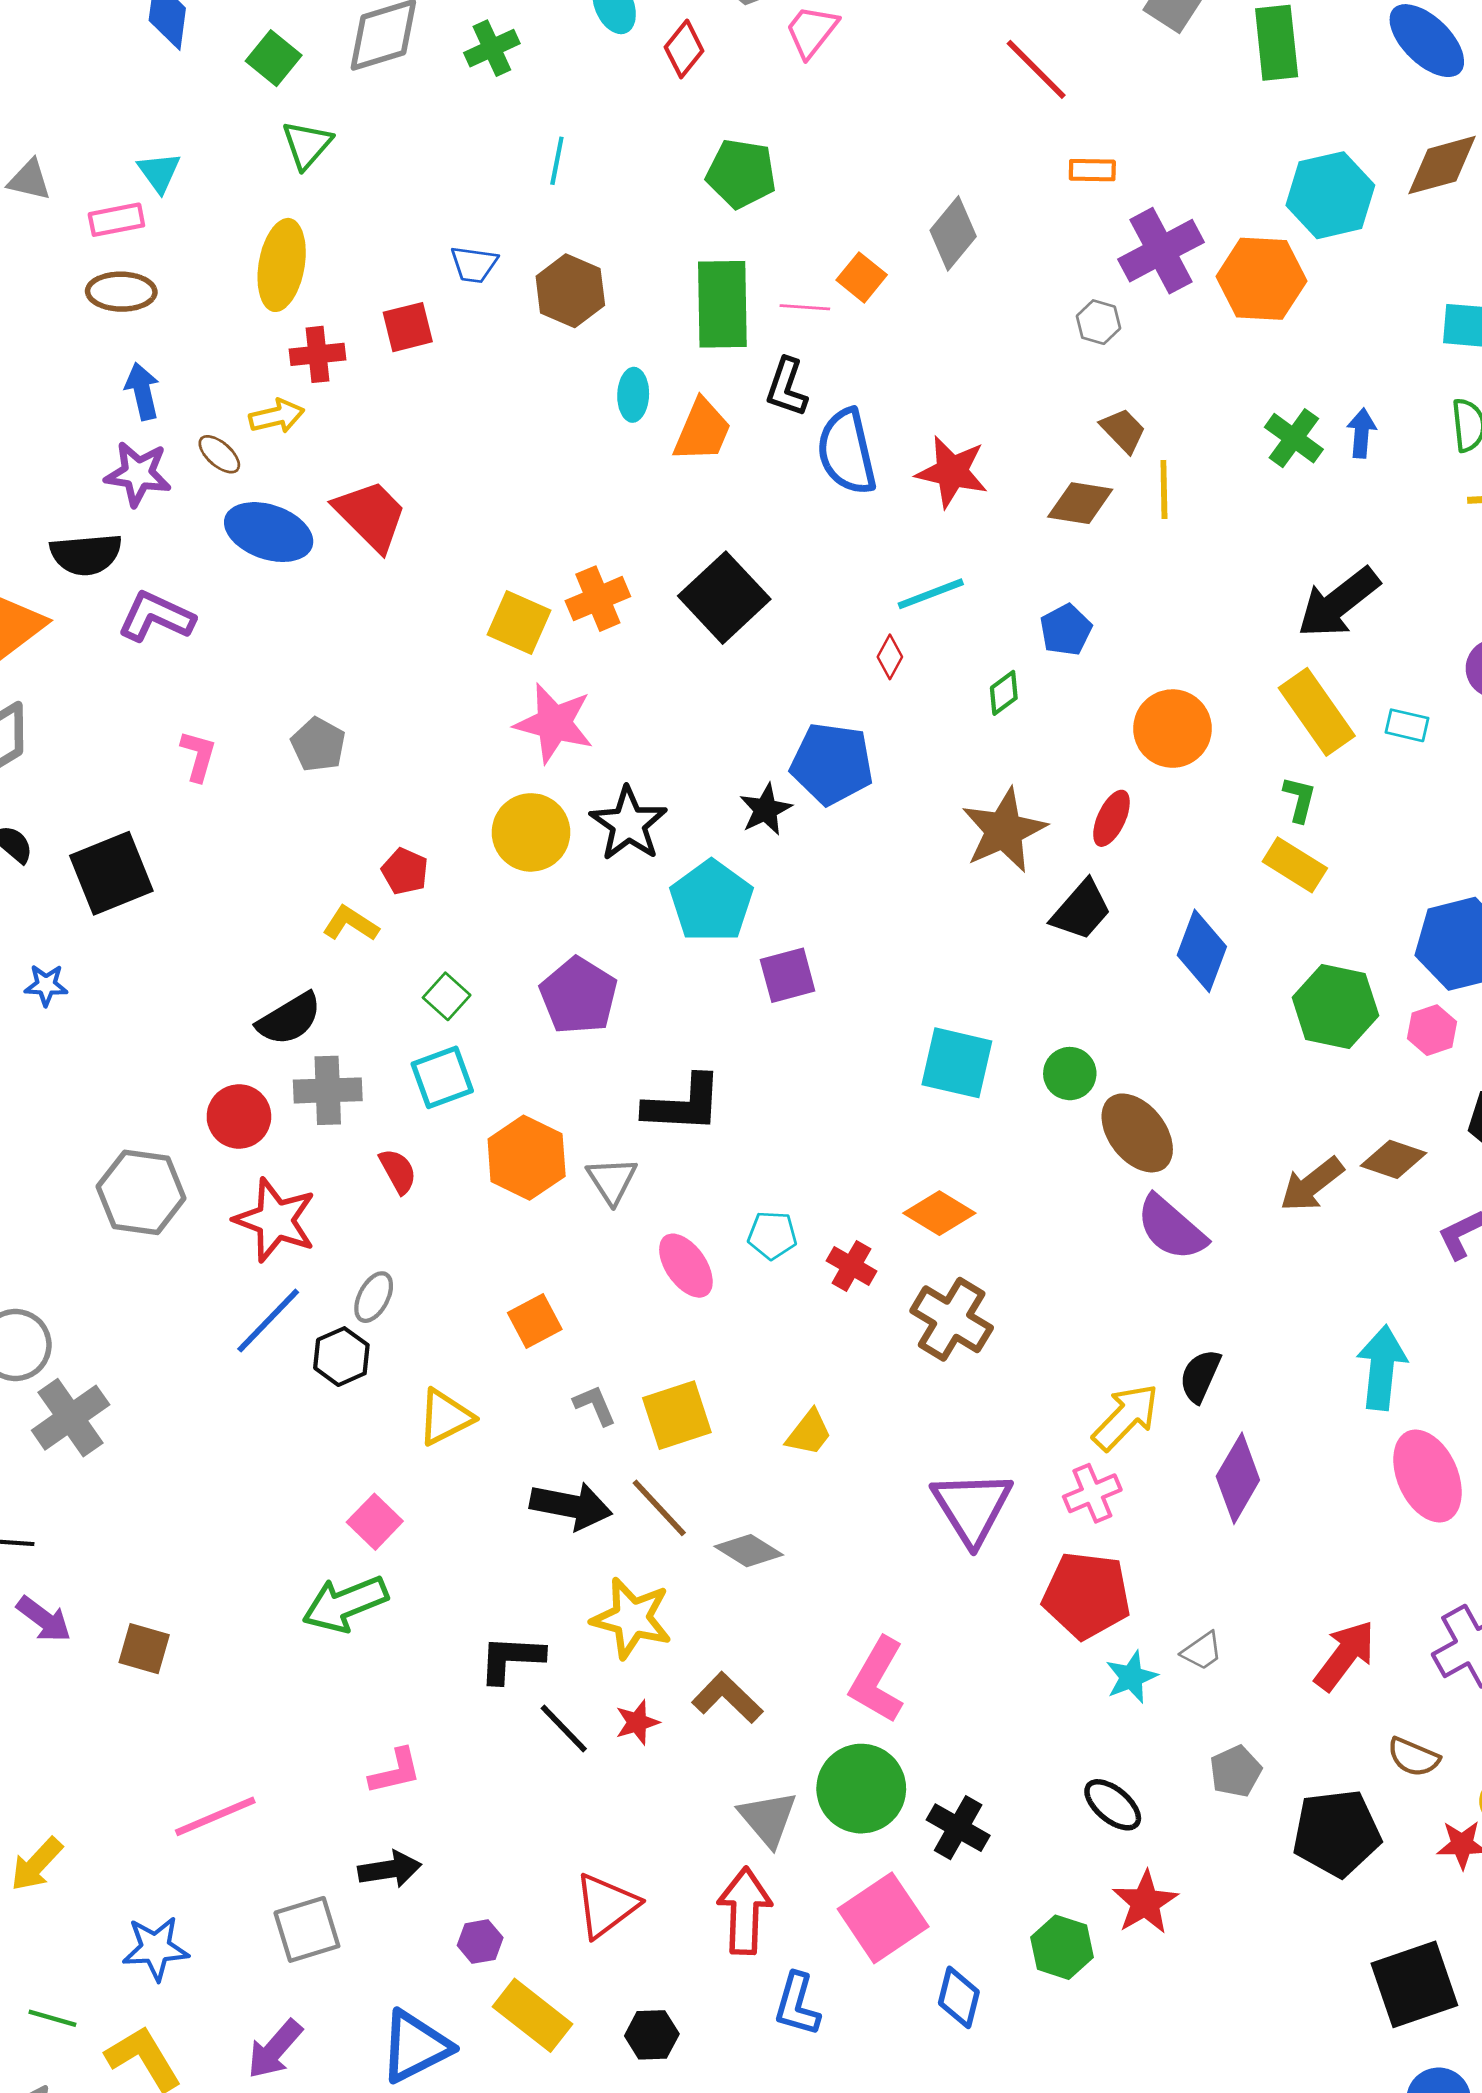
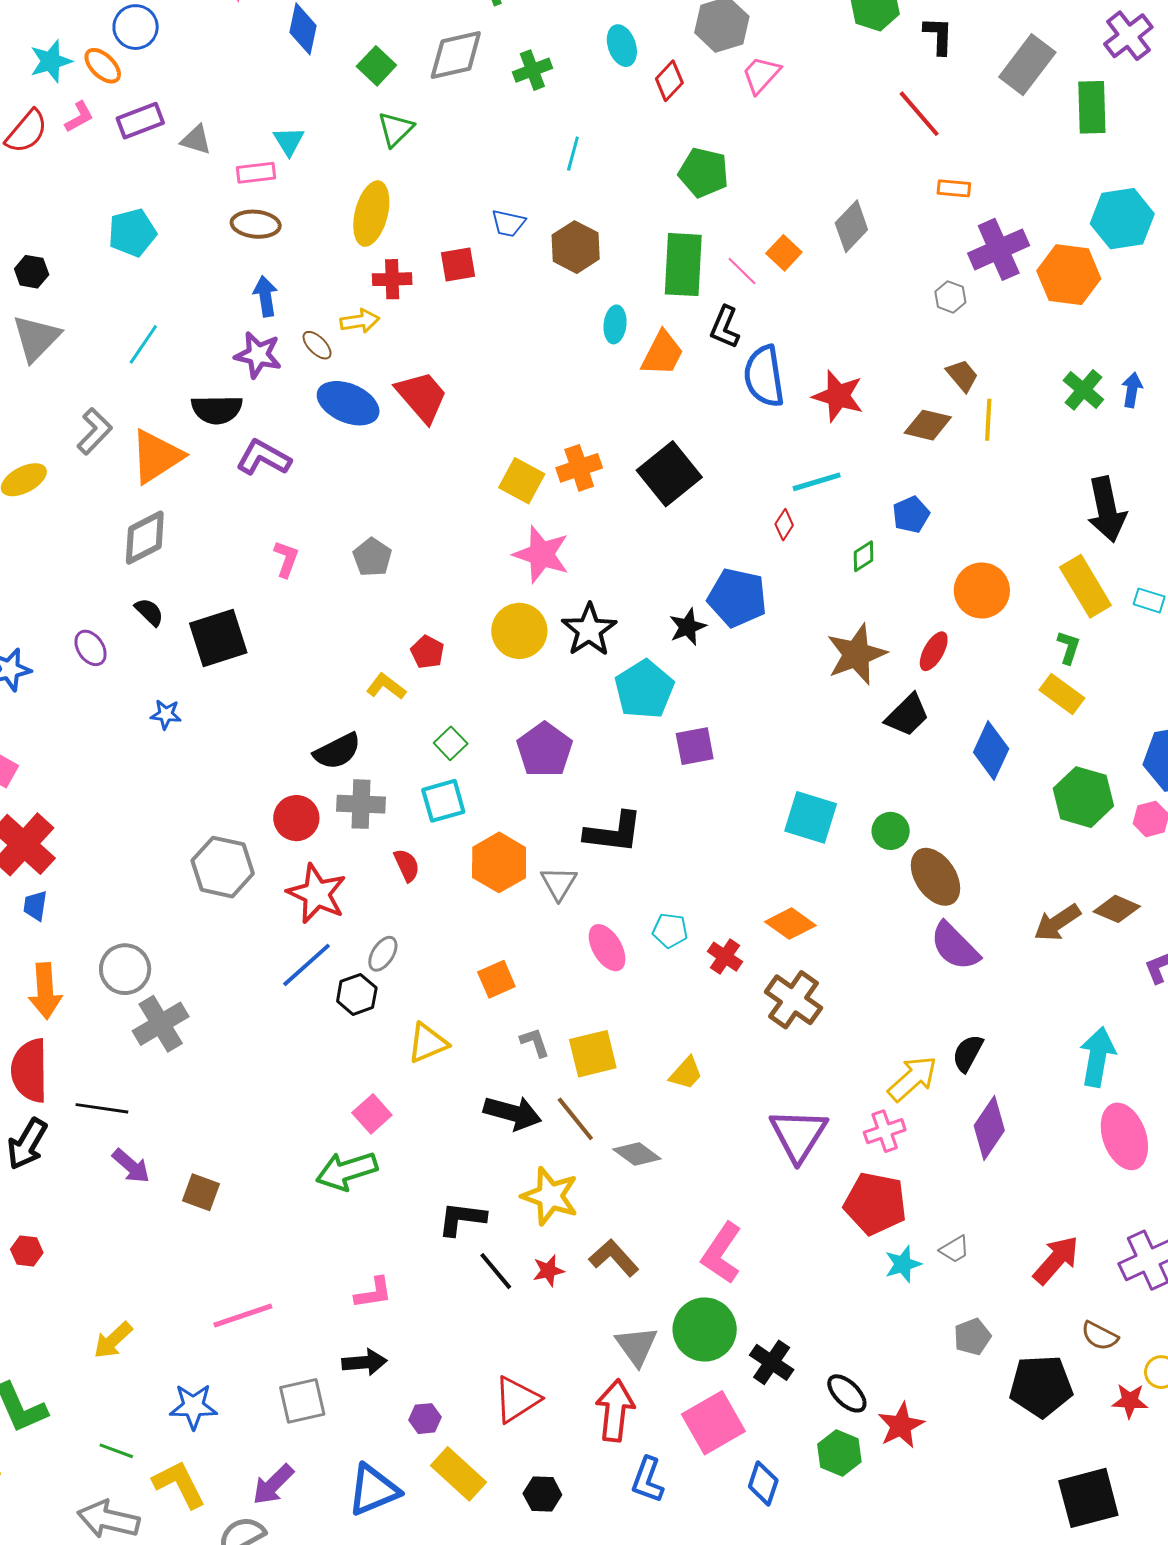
pink line: (805, 307) -> (742, 271), turned 36
black arrow: (1338, 603) -> (1107, 509), turned -68
black ellipse: (1113, 1805) -> (847, 1393), moved

